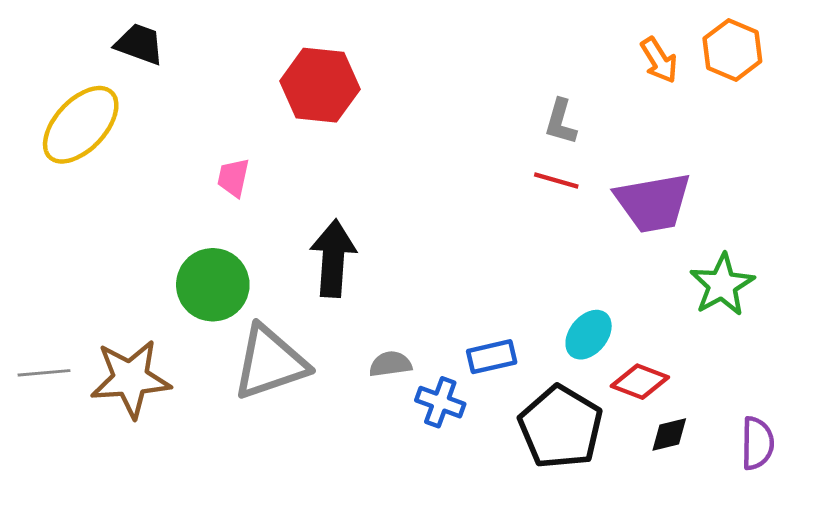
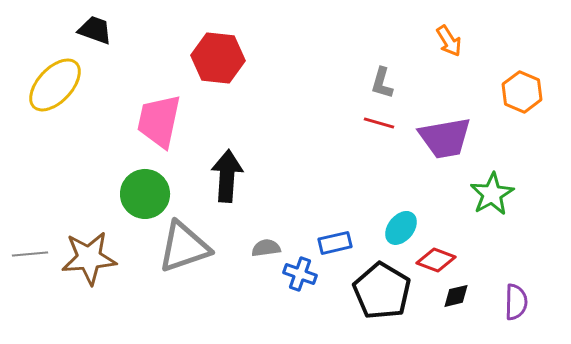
orange hexagon: (732, 50) -> (522, 92), moved
pink trapezoid: (233, 178) -> (159, 121), size x2.0

